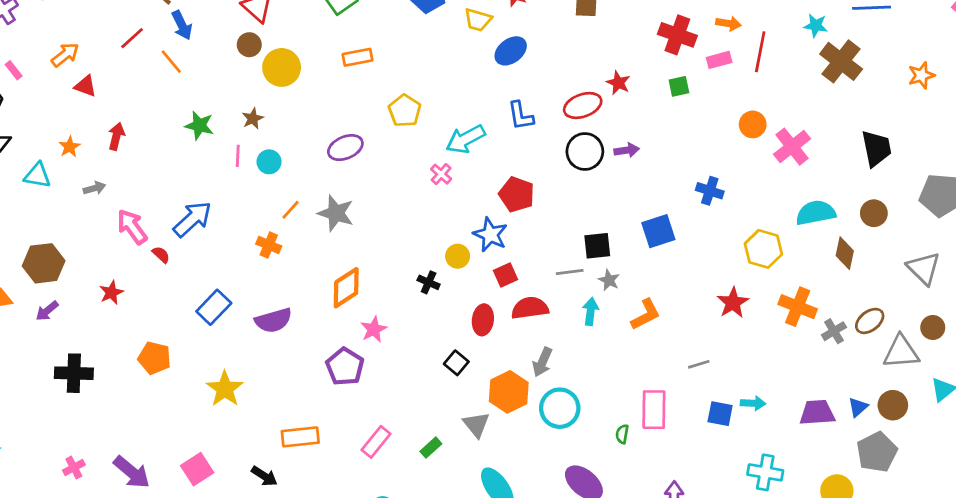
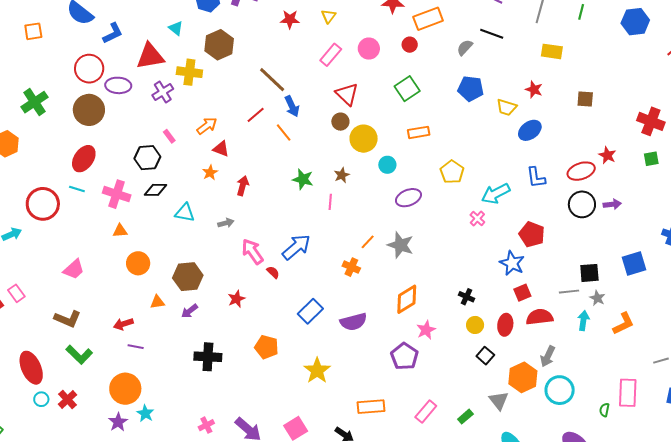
orange star: (70, 147) -> (210, 173), moved
cyan circle: (269, 162) -> (387, 165), moved
yellow circle: (458, 256) -> (475, 325), moved

